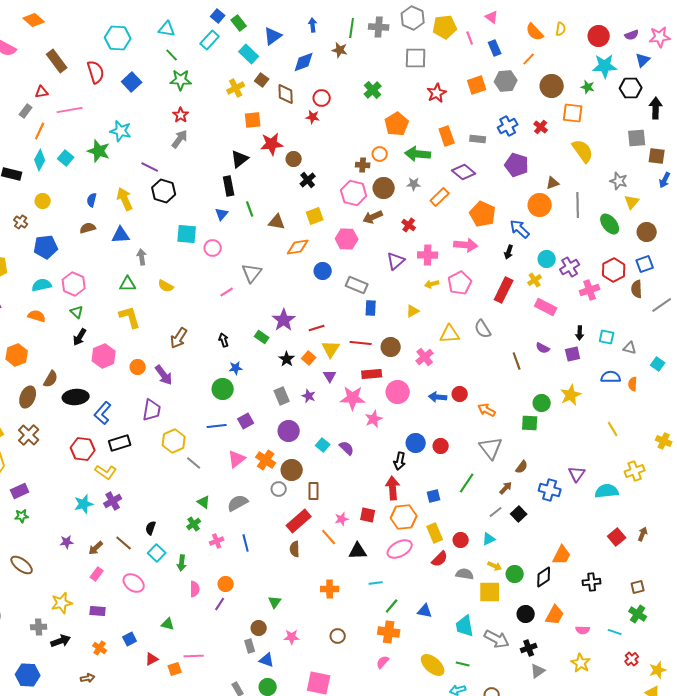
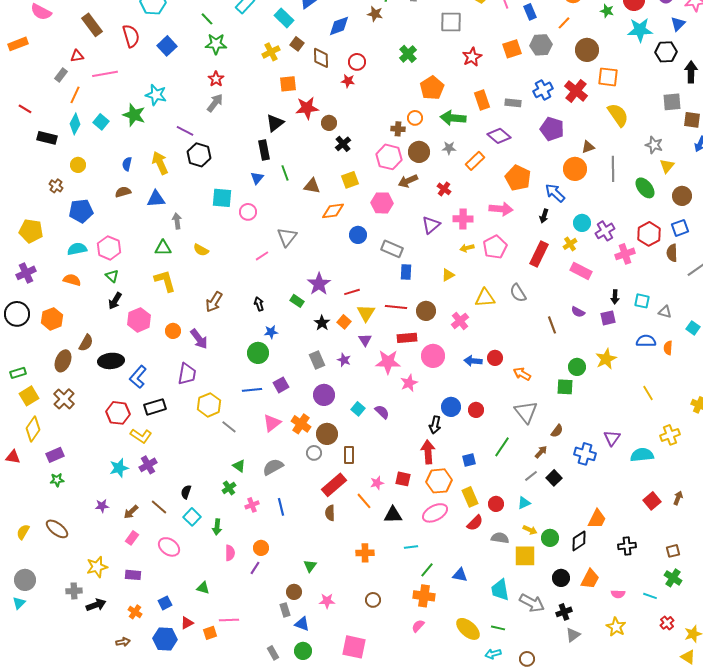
green star: (588, 87) -> (607, 11), moved
red cross: (541, 127) -> (576, 91), size x1.6
blue hexagon: (28, 675) -> (165, 639), moved

